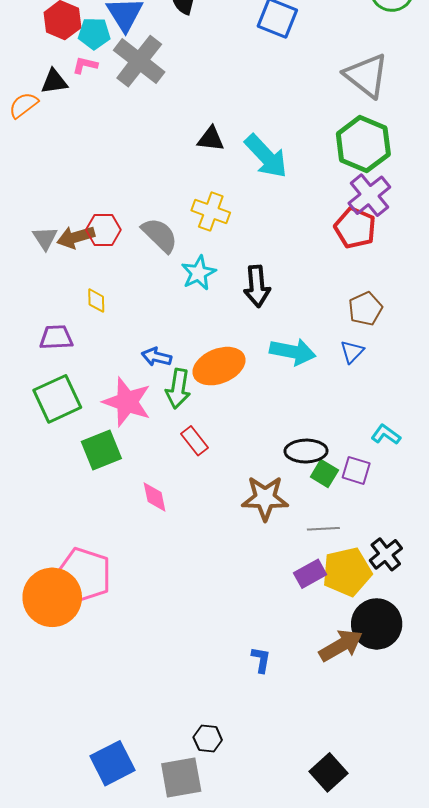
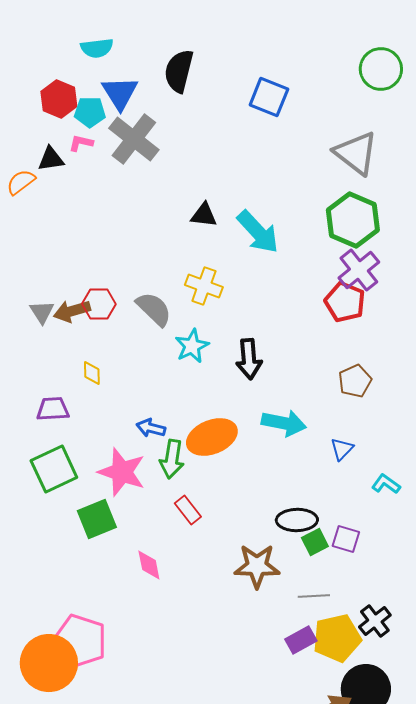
blue triangle: (352, 352) -> (342, 449), moved
cyan L-shape: (386, 435) -> (386, 484), moved
green square: (324, 474) -> (315, 542), turned 32

